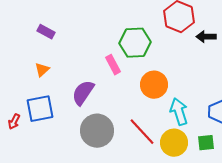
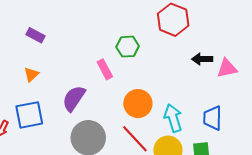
black arrow: (206, 37) -> (202, 59), moved
green hexagon: (135, 43) -> (128, 47), size x0.7
orange circle: (154, 85) -> (138, 104), moved

